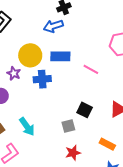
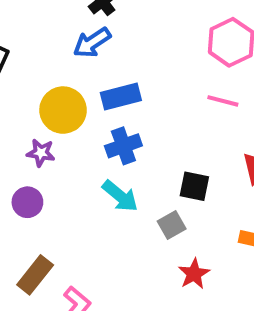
pink line: (91, 69) -> (223, 101), moved
blue cross: (42, 79) -> (123, 146), moved
cyan arrow: (27, 127) -> (120, 196), moved

